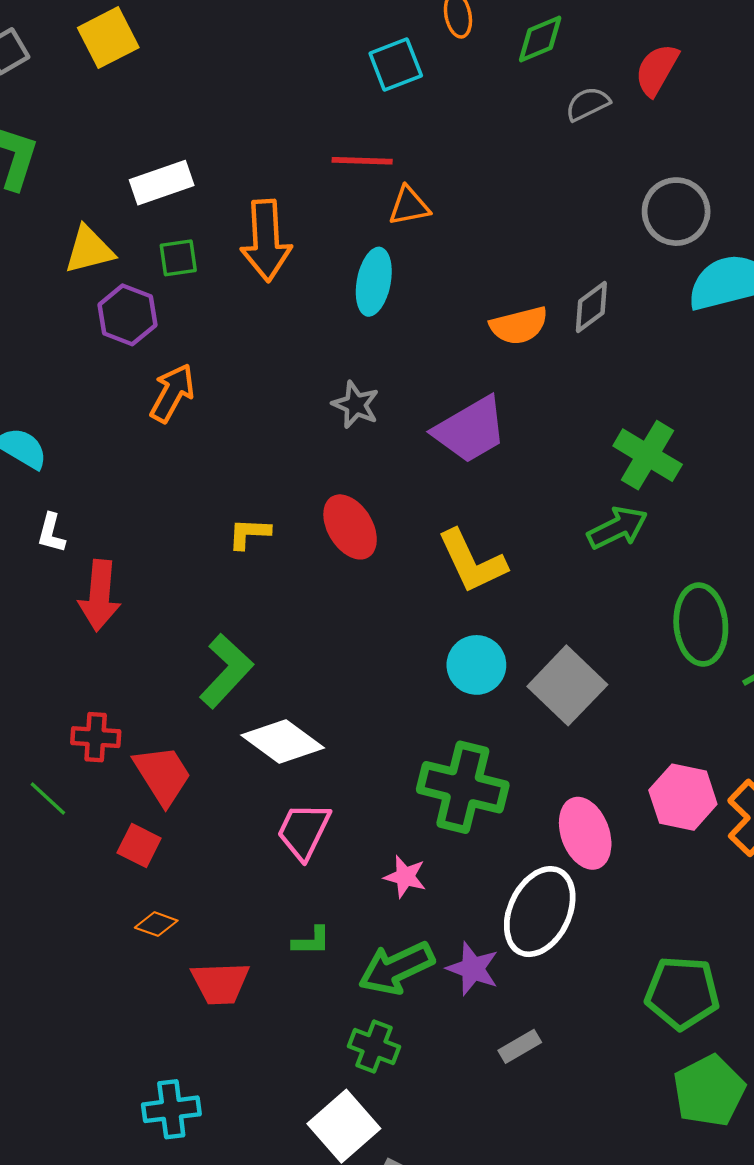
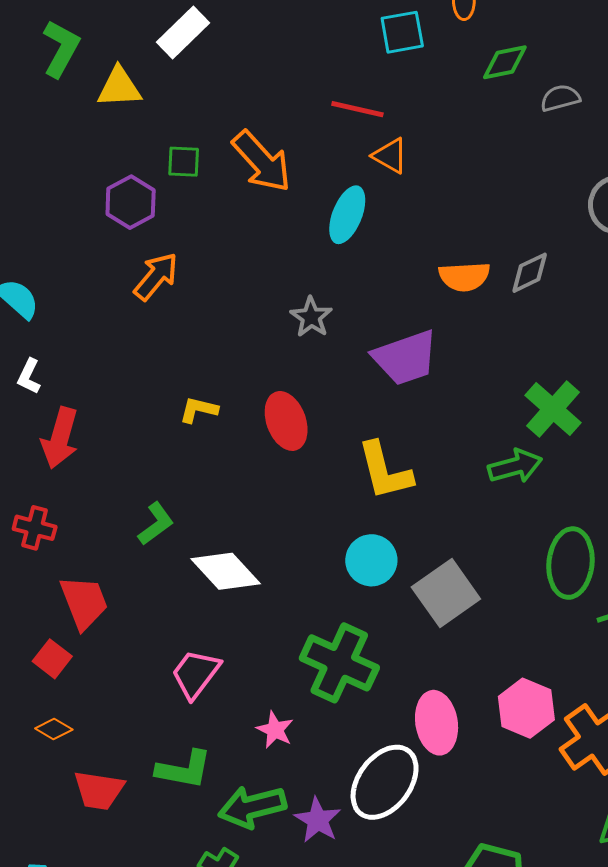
green diamond: (540, 39) -> (505, 62), moved
white rectangle: (162, 183) -> (183, 32), moved, turned -36
orange triangle: (409, 206) -> (390, 156), turned 30
orange arrow: (266, 241) -> (262, 161), turned -50
yellow triangle: (89, 250) -> (119, 87), moved
green L-shape: (226, 671) -> (156, 524), size x0.7
red cross: (96, 737) -> (35, 528), moved
white diamond: (283, 741) -> (226, 571), moved
green L-shape: (311, 941) -> (184, 769), size x1.6

